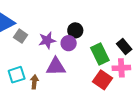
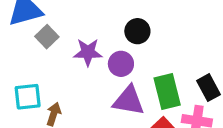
black circle: (75, 30) -> (137, 31), moved
purple triangle: (56, 67) -> (129, 101), moved

